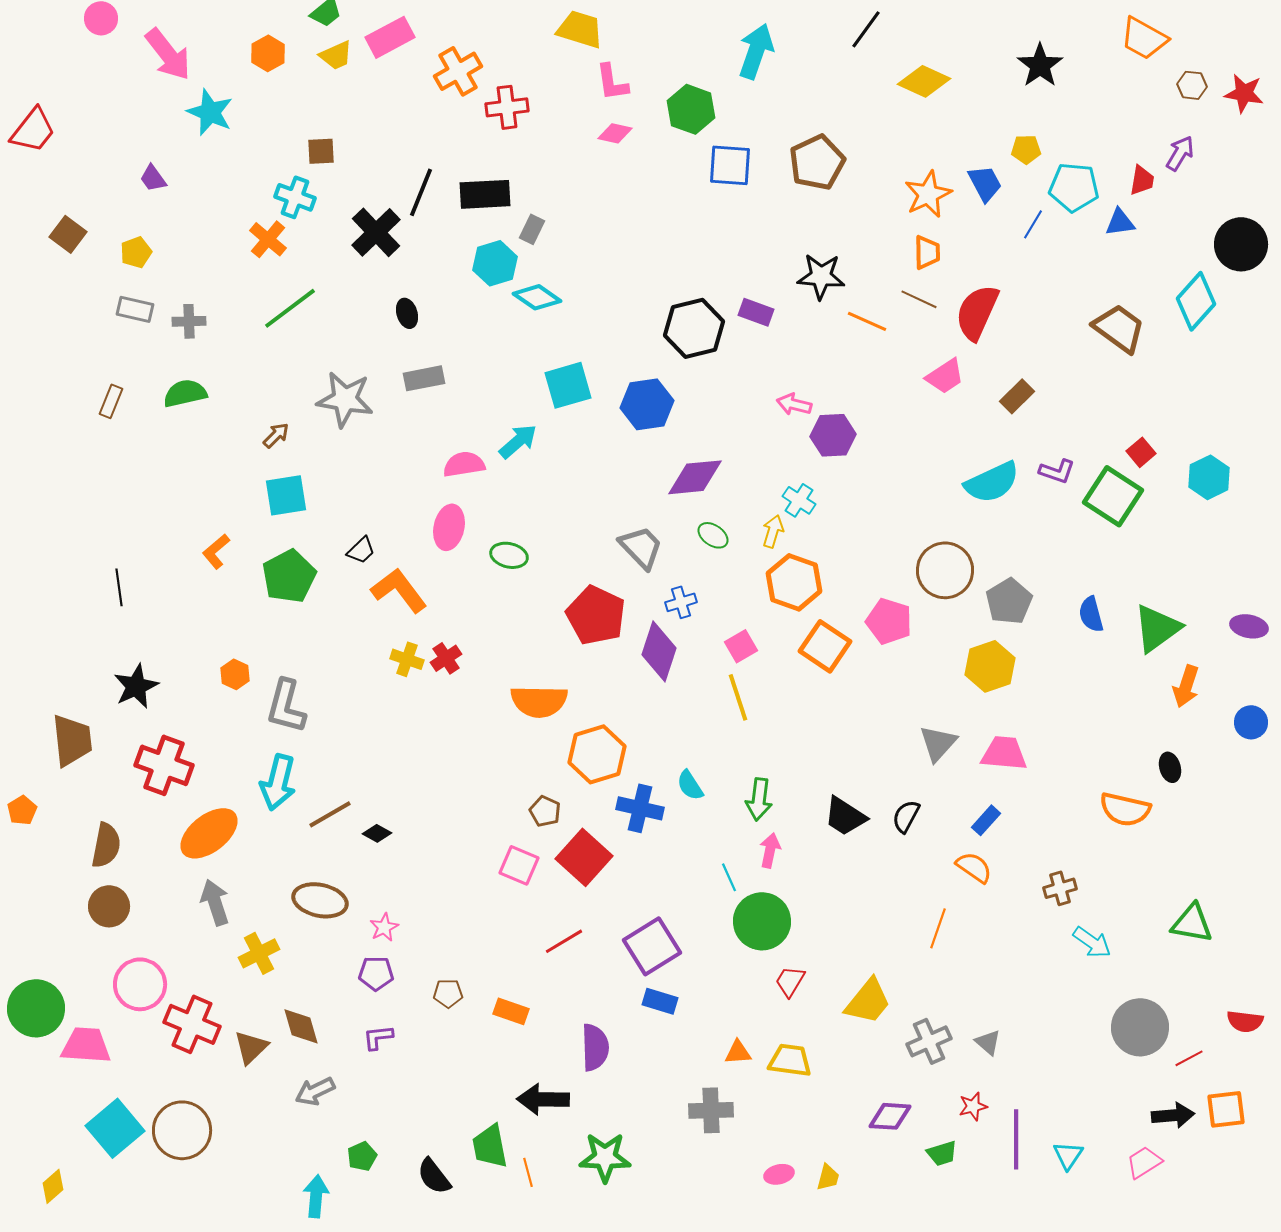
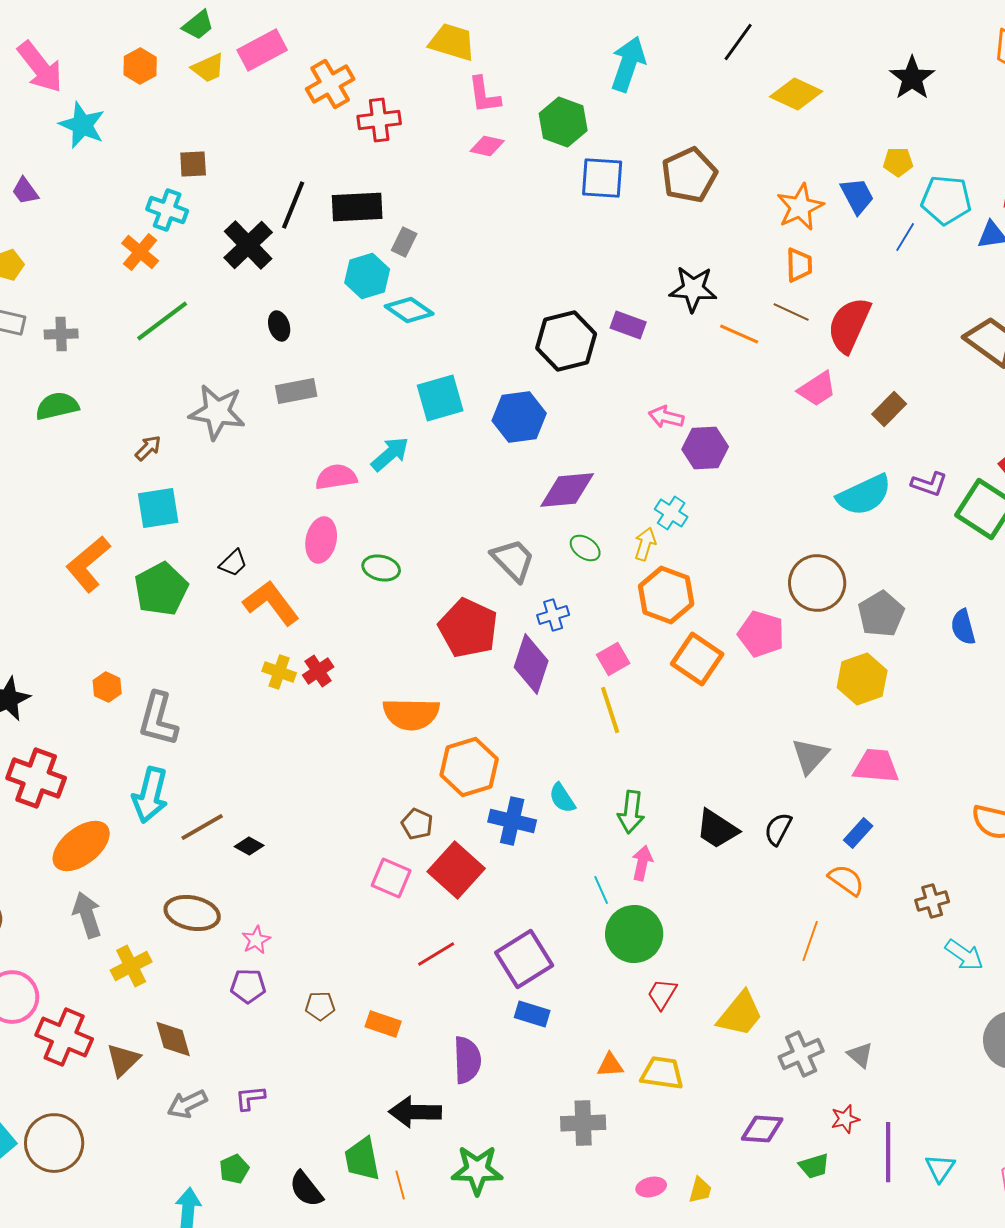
orange L-shape: (216, 551) -> (88, 564), size x1.6
purple L-shape: (378, 1037) -> (250, 1098), moved

